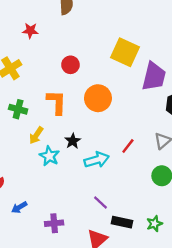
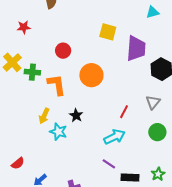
yellow square: (125, 52) -> (108, 32), size x0.7
green cross: (18, 109) -> (32, 72), moved
cyan arrow: (97, 160) -> (114, 137), moved

